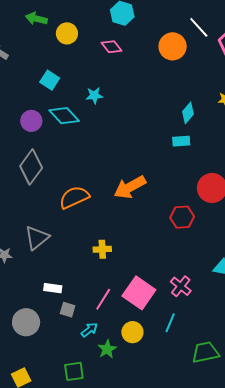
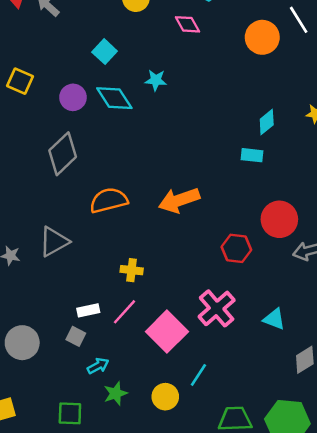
pink cross: (181, 286) -> (217, 308), moved, size x1.4
white rectangle: (53, 288) -> (88, 310), moved, turned -30
pink line: (103, 299) -> (124, 312), moved
yellow circle: (132, 332) -> (165, 397), moved

